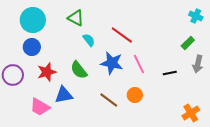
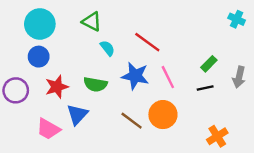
green rectangle: (188, 43) -> (209, 64), moved
green semicircle: (79, 70) -> (95, 84), turned -42
blue triangle: (64, 95) -> (77, 115), turned -36
orange circle: (135, 95) -> (163, 115), size x1.5
orange cross: (191, 113) -> (217, 136), moved

